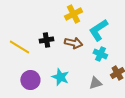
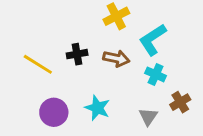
gray triangle: (95, 83) -> (148, 117), turned -40

